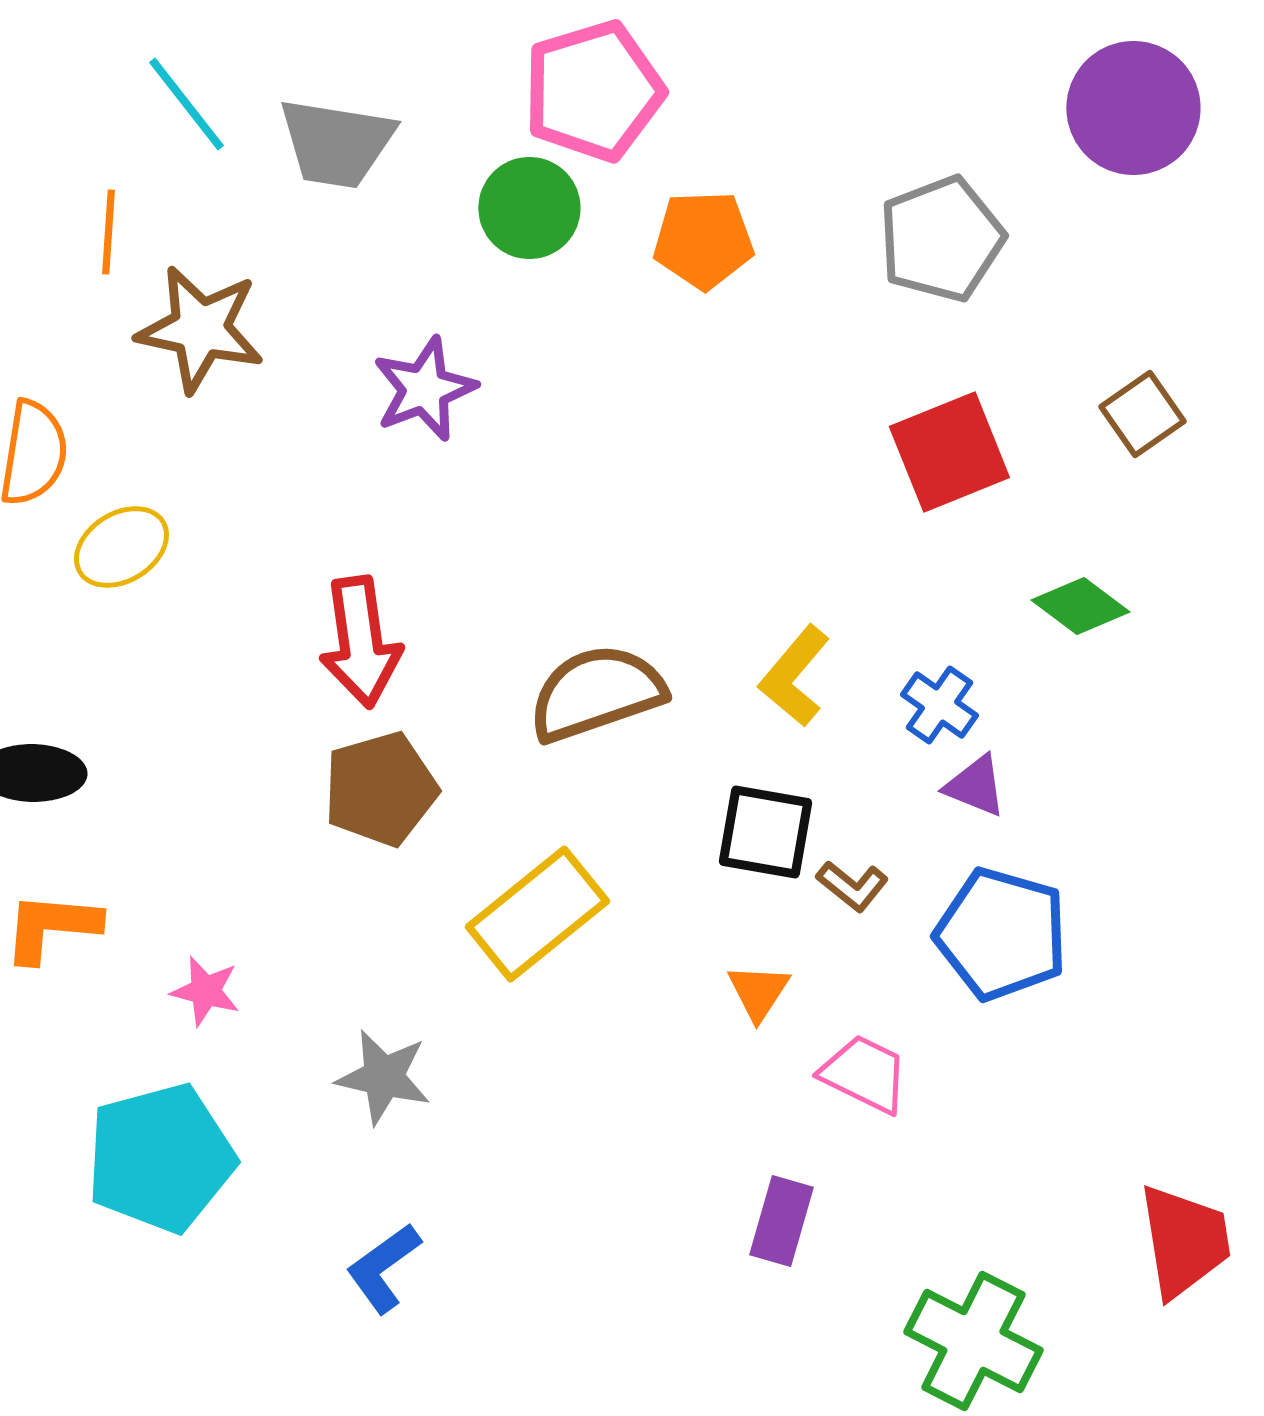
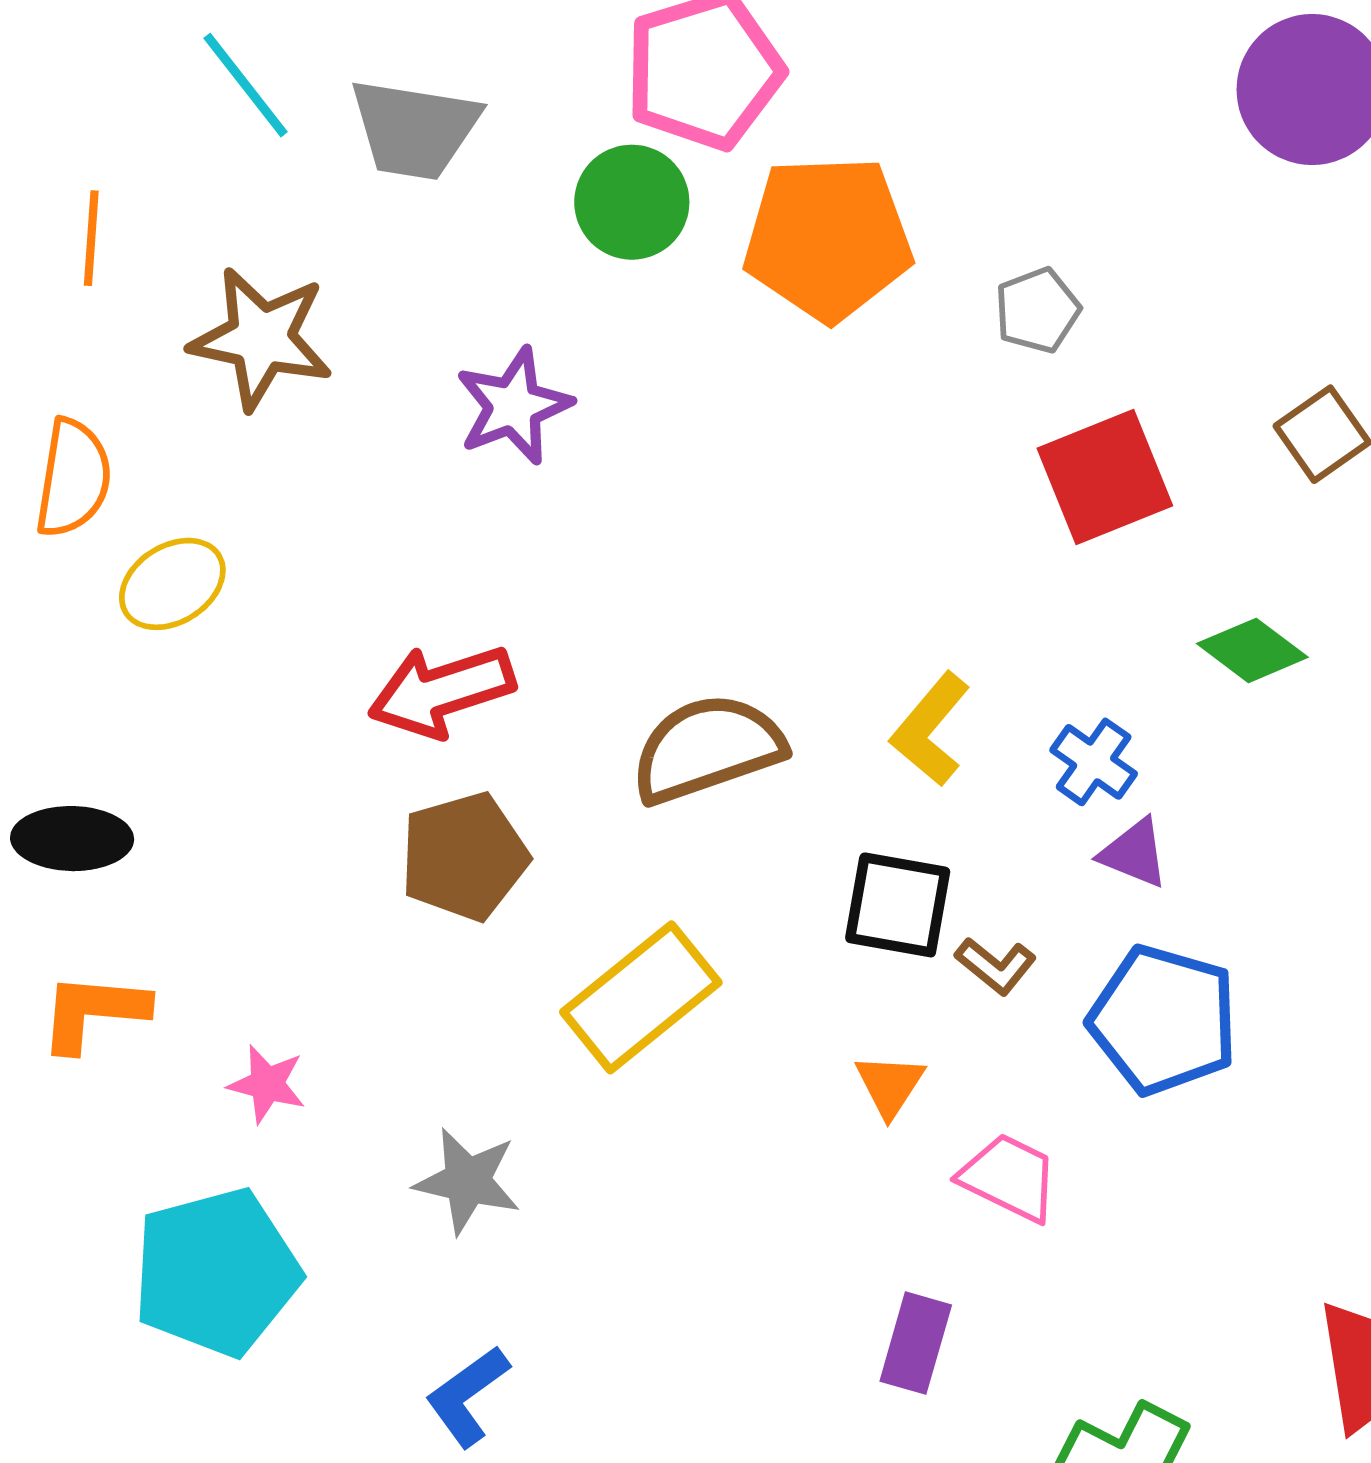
orange line: (108, 232) -> (91, 238), moved
gray pentagon: (941, 239) -> (1037, 310), moved, size x0.6
orange pentagon: (703, 240) -> (828, 238), size x1.5
red arrow: (360, 642) -> (442, 691), turned 80

